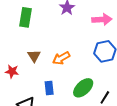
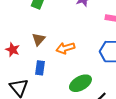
blue rectangle: (49, 88) -> (40, 68), moved

